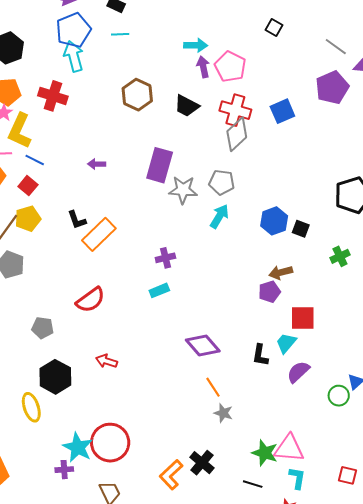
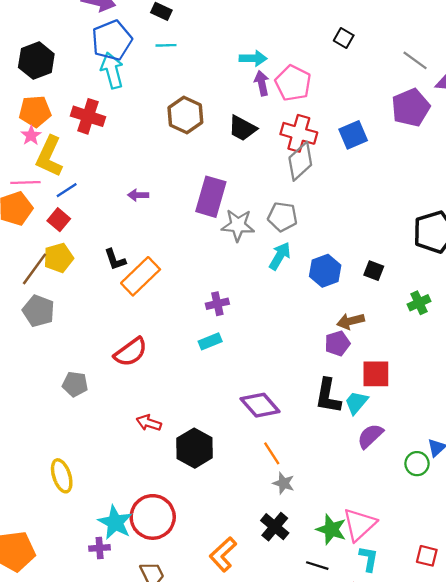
blue line: (35, 160) -> (67, 190), turned -60
blue hexagon: (274, 221) -> (325, 271), moved
black L-shape: (260, 355) -> (328, 396), moved, size x1.4
black hexagon: (55, 377) -> (195, 448), moved
pink triangle: (289, 448) -> (359, 524), turned -48
black cross: (202, 463) -> (275, 527), moved

